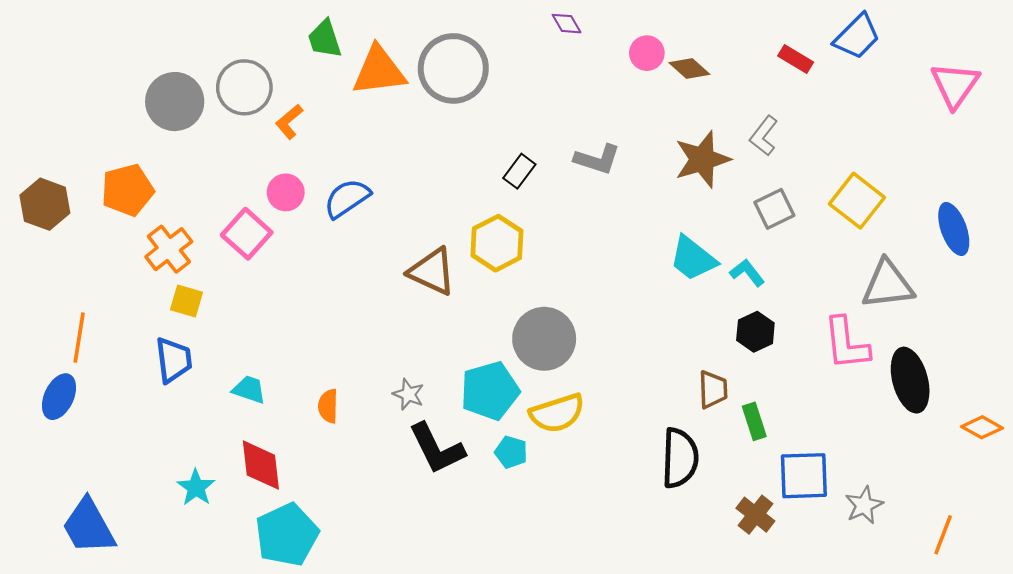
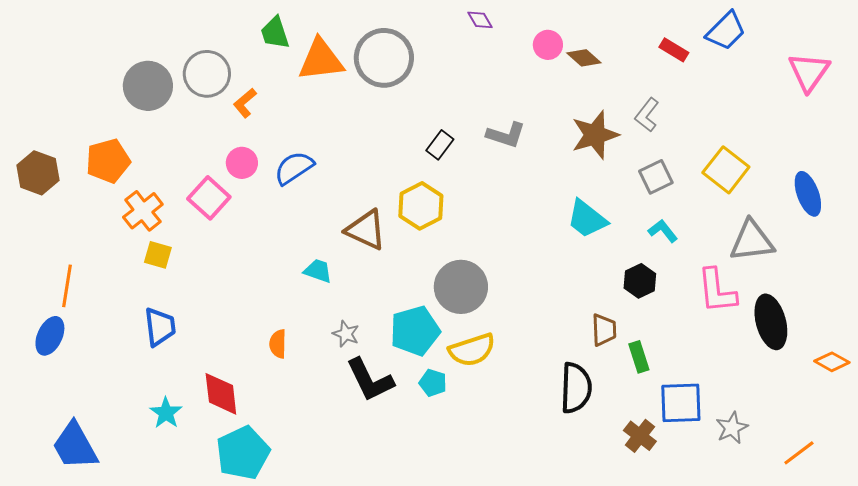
cyan L-shape: (747, 273) -> (663, 231), moved
blue trapezoid: (174, 360) -> (160, 327), moved
cyan trapezoid: (249, 390) -> (318, 271), moved
orange line: (943, 535) -> (799, 453), turned 32

